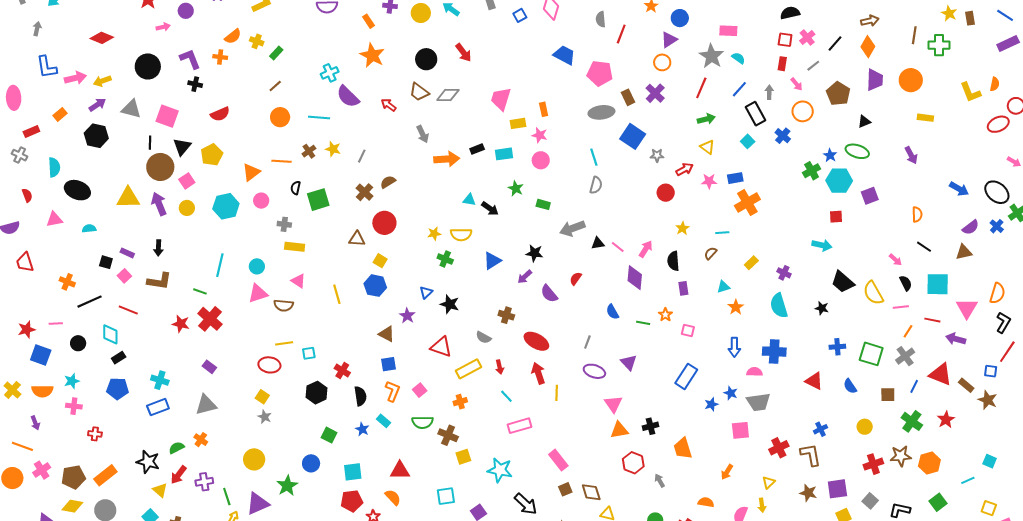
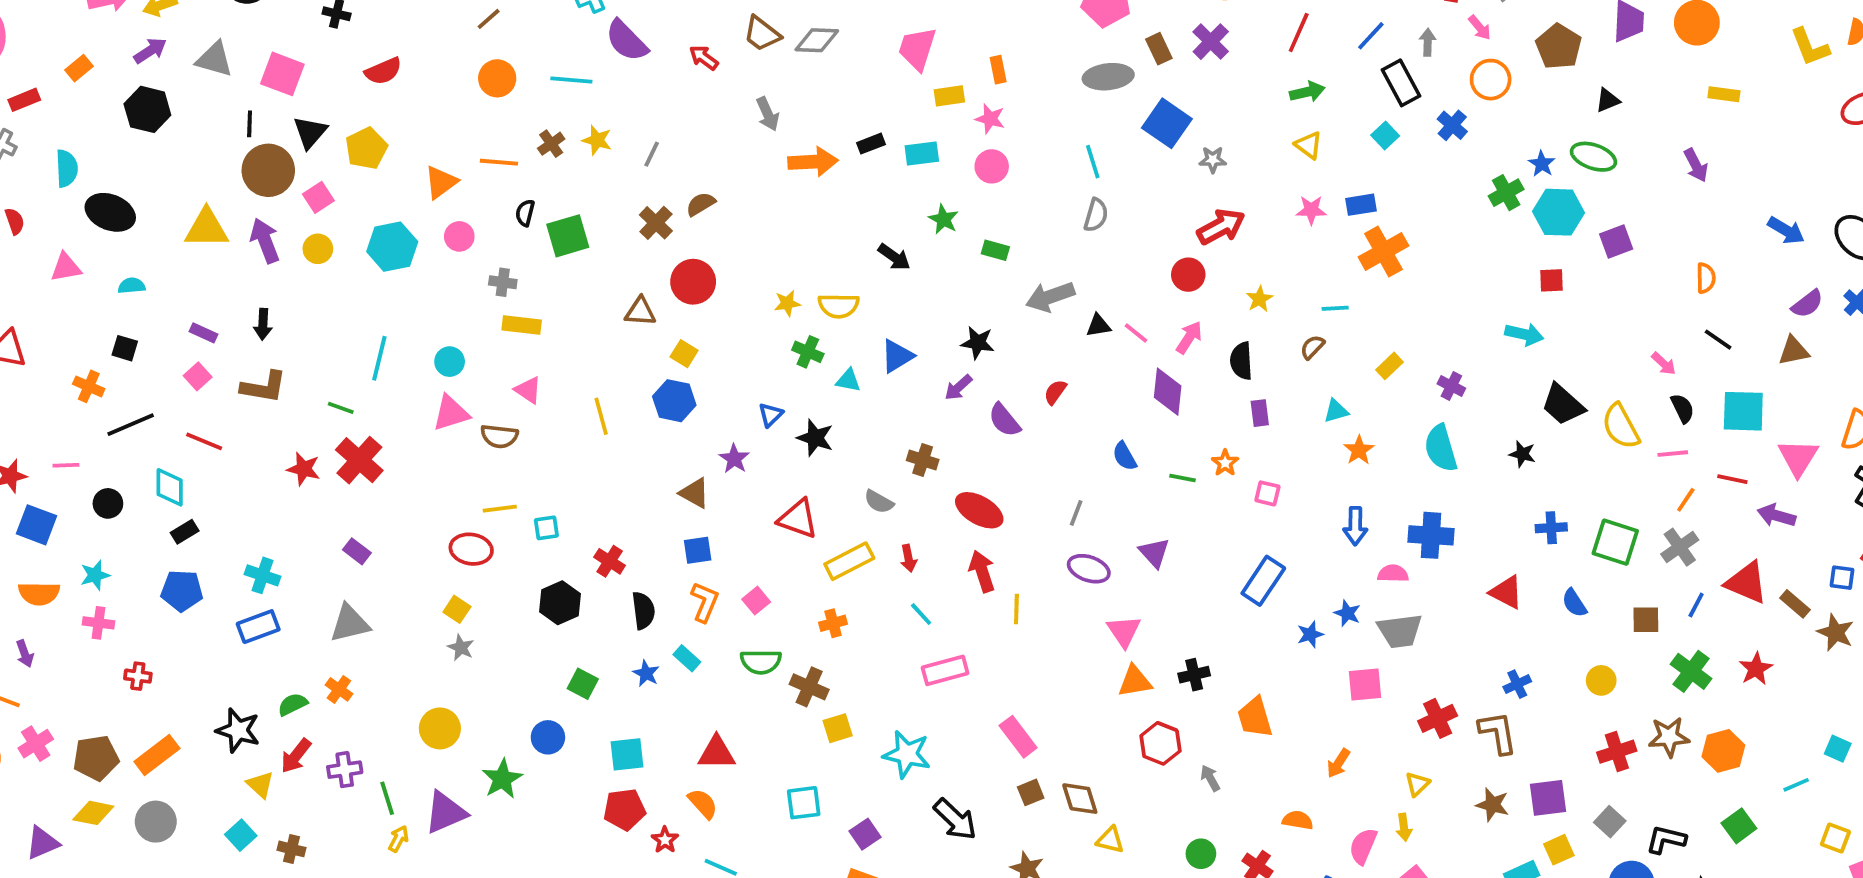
red arrow: (685, 169) -> (1221, 227), moved, size x1.4
red circle: (666, 193) -> (1188, 275), moved
cyan triangle: (469, 200) -> (848, 380), moved
black square: (106, 262) -> (125, 348), moved

